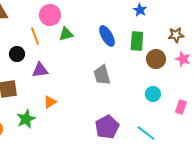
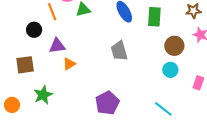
brown circle: (156, 59) -> (174, 46), moved
orange triangle: (50, 102) -> (69, 64), moved
purple pentagon: (107, 127) -> (107, 103), moved

